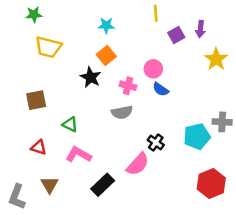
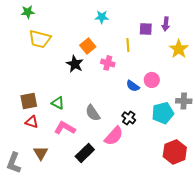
yellow line: (156, 13) -> (128, 45), moved
cyan star: (106, 25) -> (102, 17), moved
purple square: (176, 35) -> (146, 29), turned 32
pink circle: (153, 69) -> (152, 80), moved
pink cross: (128, 86) -> (108, 63), moved
blue semicircle: (161, 89) -> (133, 86), moved
brown square: (36, 100) -> (29, 101), moved
gray semicircle: (122, 112) -> (93, 113), moved, turned 66

